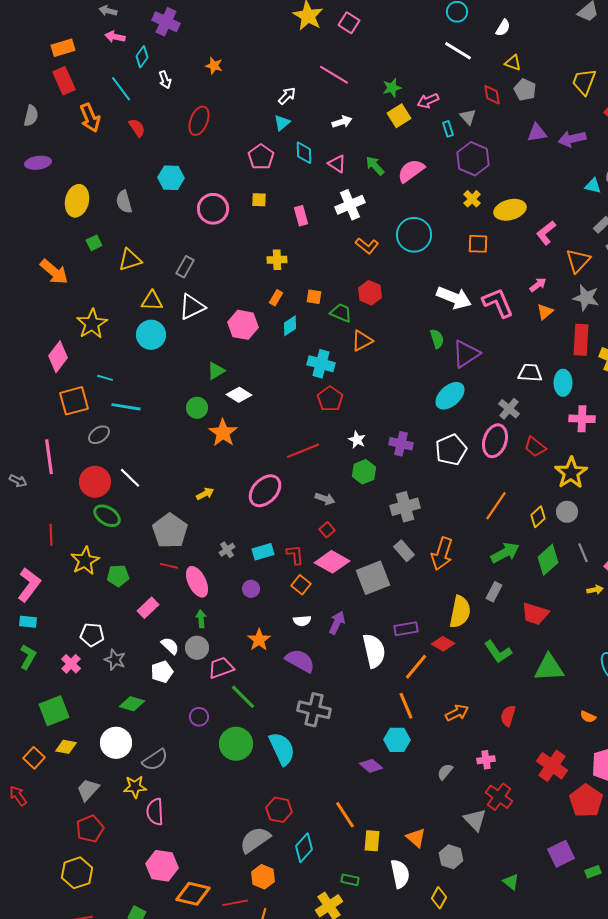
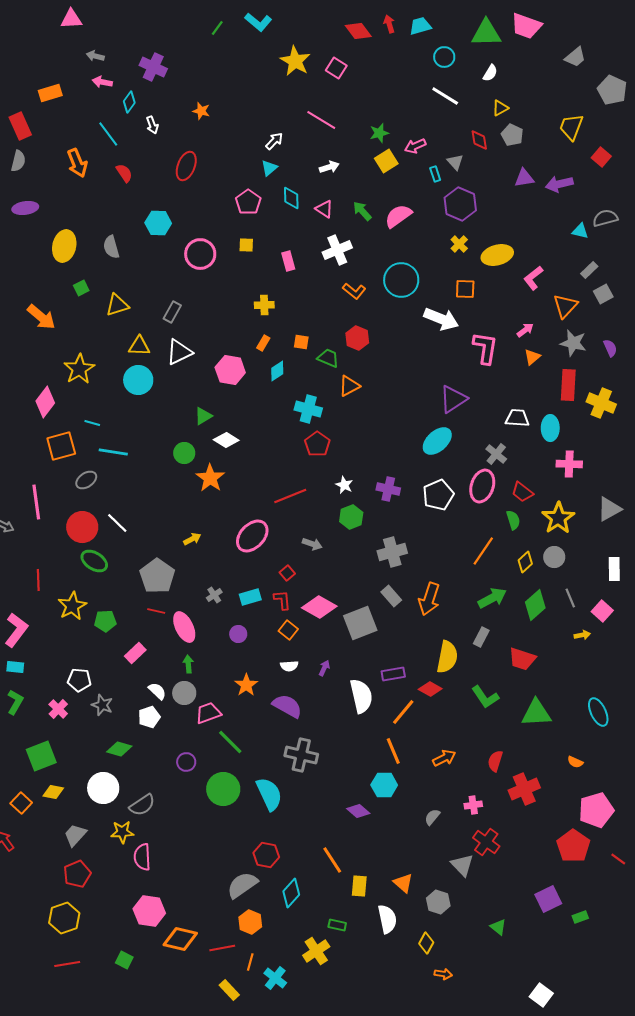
yellow triangle: (513, 63) -> (500, 108), turned -48
red rectangle: (64, 81) -> (20, 126), moved
white arrow: (454, 298) -> (441, 319), moved
pink L-shape: (498, 303) -> (485, 348), turned 32
green semicircle: (437, 339) -> (513, 520), moved
red square: (327, 530) -> (287, 573), moved
purple arrow: (337, 623) -> (324, 668), size x0.7
red cross: (552, 766) -> (524, 789), moved, turned 32

